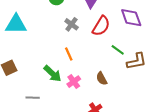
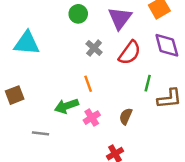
green line: (118, 50) -> (148, 83), turned 64
green arrow: (52, 74) -> (67, 106), turned 114
brown semicircle: (102, 79) -> (126, 116), turned 48

